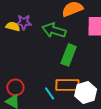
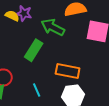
green rectangle: (69, 55) -> (34, 50), moved
orange rectangle: (67, 85) -> (68, 71), moved

